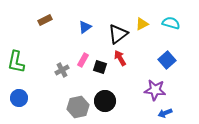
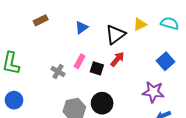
red arrow: (120, 58) -> (117, 59), turned 70
gray cross: (62, 70) -> (58, 71), turned -32

